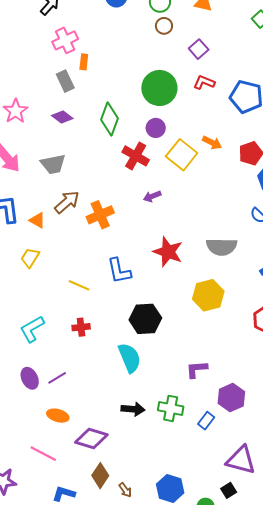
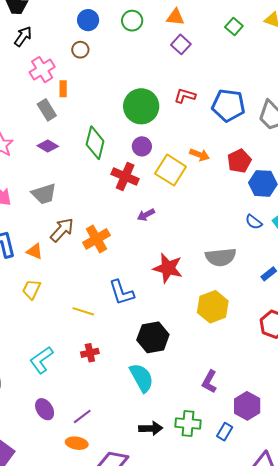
brown circle: (164, 26) -> (80, 50), moved
purple square: (199, 49) -> (181, 44), moved
purple L-shape: (197, 369) -> (209, 382), turned -50
purple line: (57, 378) -> (82, 416), moved

